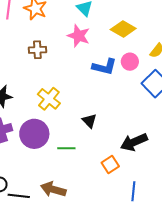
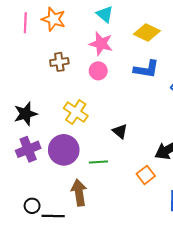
pink circle: (130, 62) -> (98, 71), moved
blue L-shape: (104, 67) -> (146, 69), moved
brown arrow: (53, 189) -> (79, 193), moved, turned 70

